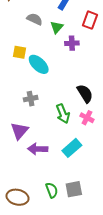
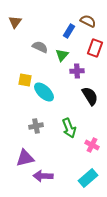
black semicircle: (85, 94) -> (90, 96), moved
green arrow: (63, 114) -> (69, 128), moved
purple triangle: (20, 131) -> (25, 158), turned 36
cyan rectangle: (72, 148) -> (88, 178), moved

